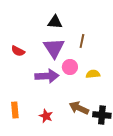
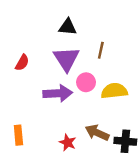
red semicircle: (18, 51) -> (22, 63), turned -88
yellow semicircle: (93, 74) -> (114, 91), size x1.5
red star: (46, 116) -> (68, 142), moved

